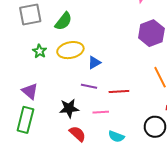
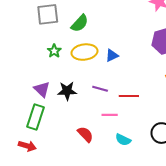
blue triangle: (94, 63) -> (112, 55), moved
black star: (69, 108) -> (67, 91), moved

